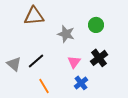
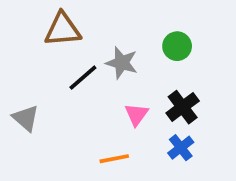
black line: (36, 61) -> (83, 78), moved
blue cross: (81, 83) -> (181, 148), moved
orange line: (44, 86) -> (114, 159), moved, turned -70

